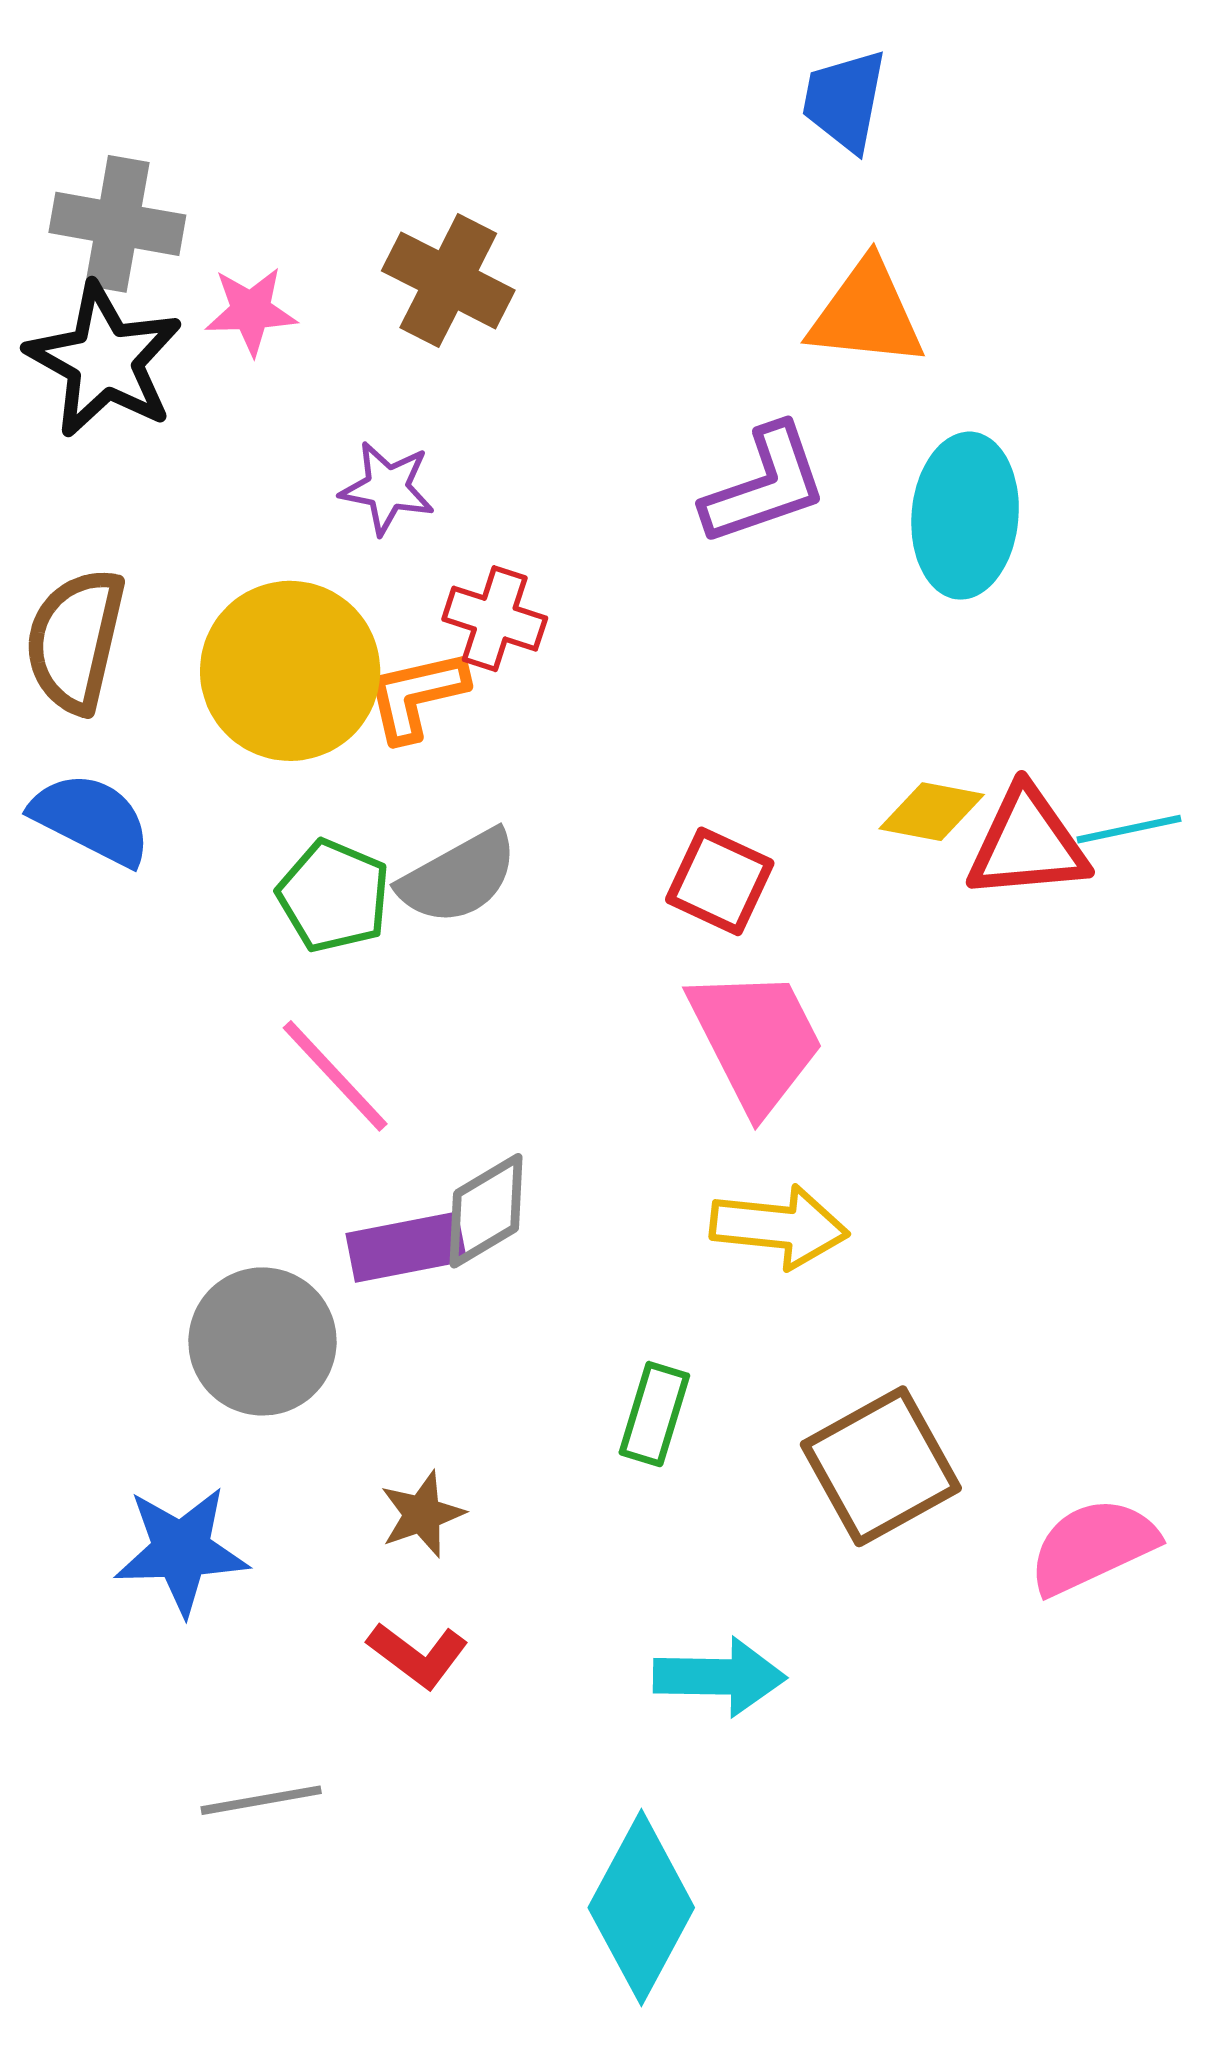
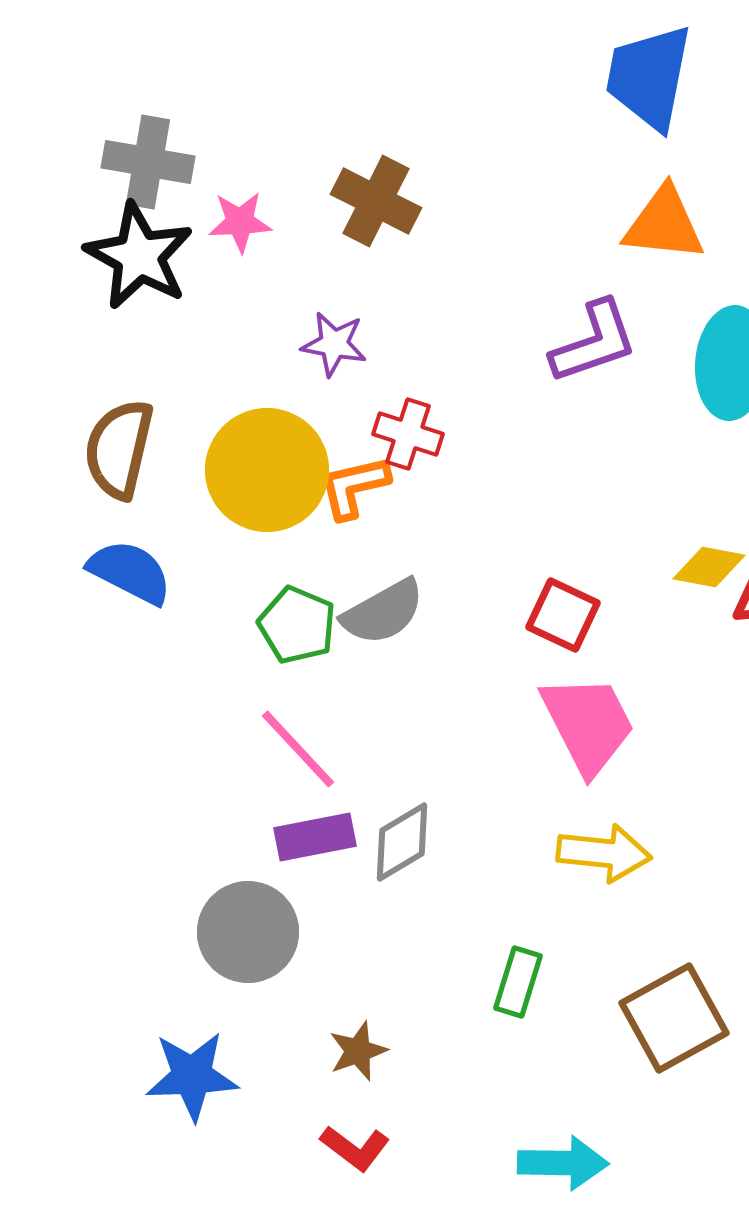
blue trapezoid: (845, 100) -> (649, 77), size x1.5
purple rectangle: (406, 1247) -> (315, 837), moved

